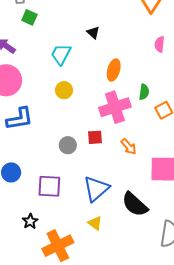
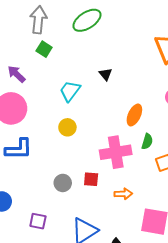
orange ellipse: (114, 70) -> (134, 115), moved
orange arrow: (129, 147) -> (123, 194), turned -60
purple square: (49, 186) -> (38, 221), size x0.7

